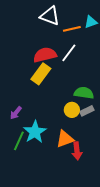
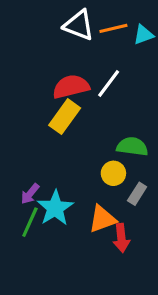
orange line: (72, 29) -> (113, 28), moved
gray rectangle: (87, 111) -> (137, 194), moved, turned -32
purple arrow: (16, 113) -> (30, 194), moved

